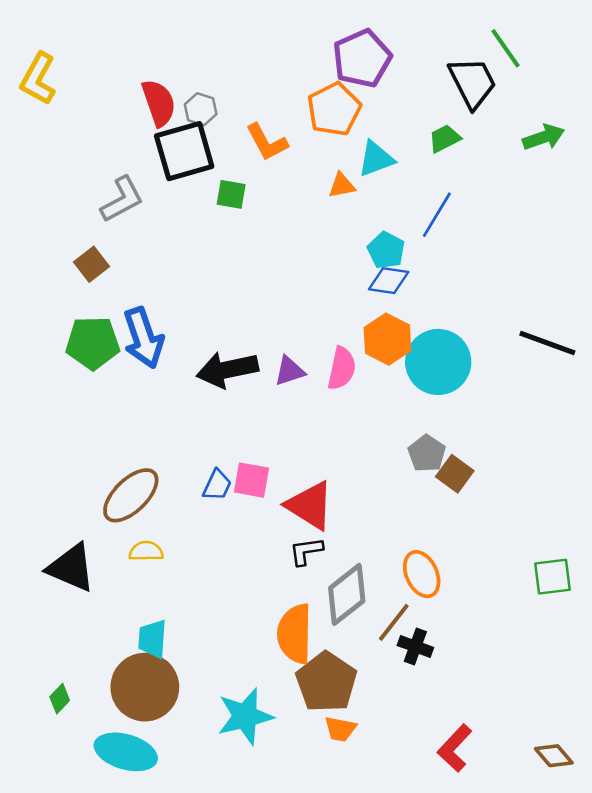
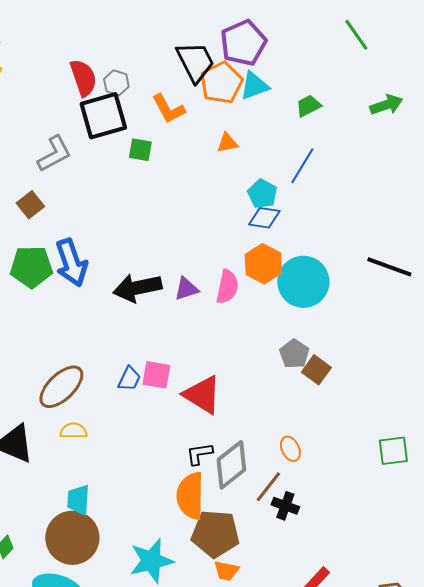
black trapezoid: (472, 83) -> (195, 62), moved
cyan triangle: (376, 159) -> (254, 86), moved
black L-shape: (306, 551) -> (199, 454), moved
orange ellipse: (422, 574) -> (290, 449), size x0.7
brown pentagon: (326, 682) -> (215, 534), turned -30

